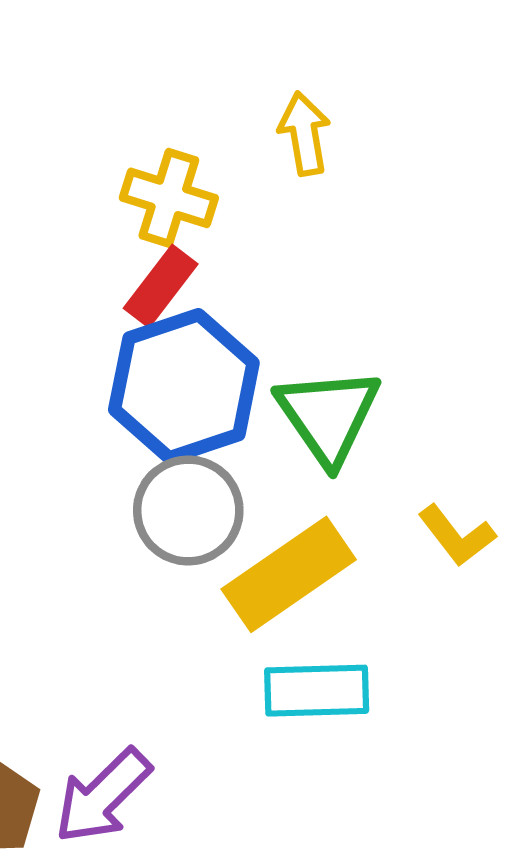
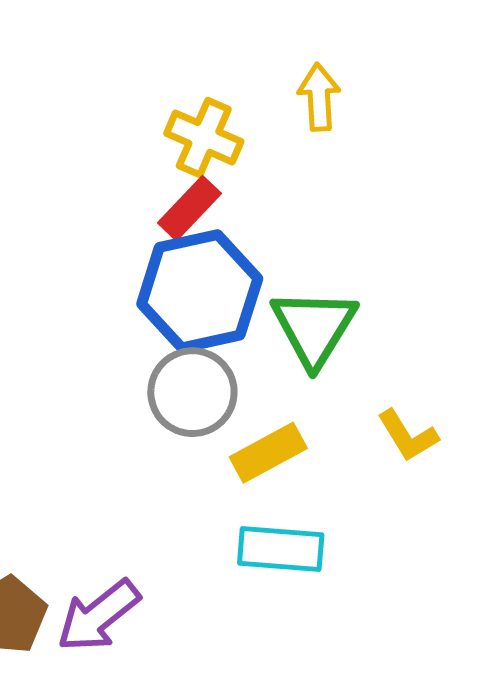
yellow rectangle: (289, 574) -> (268, 453), size x0.7

